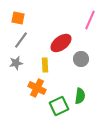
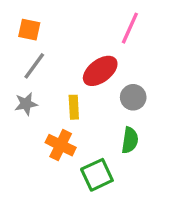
pink line: (90, 20) -> (130, 28), moved
green semicircle: (80, 96) -> (130, 140), moved

